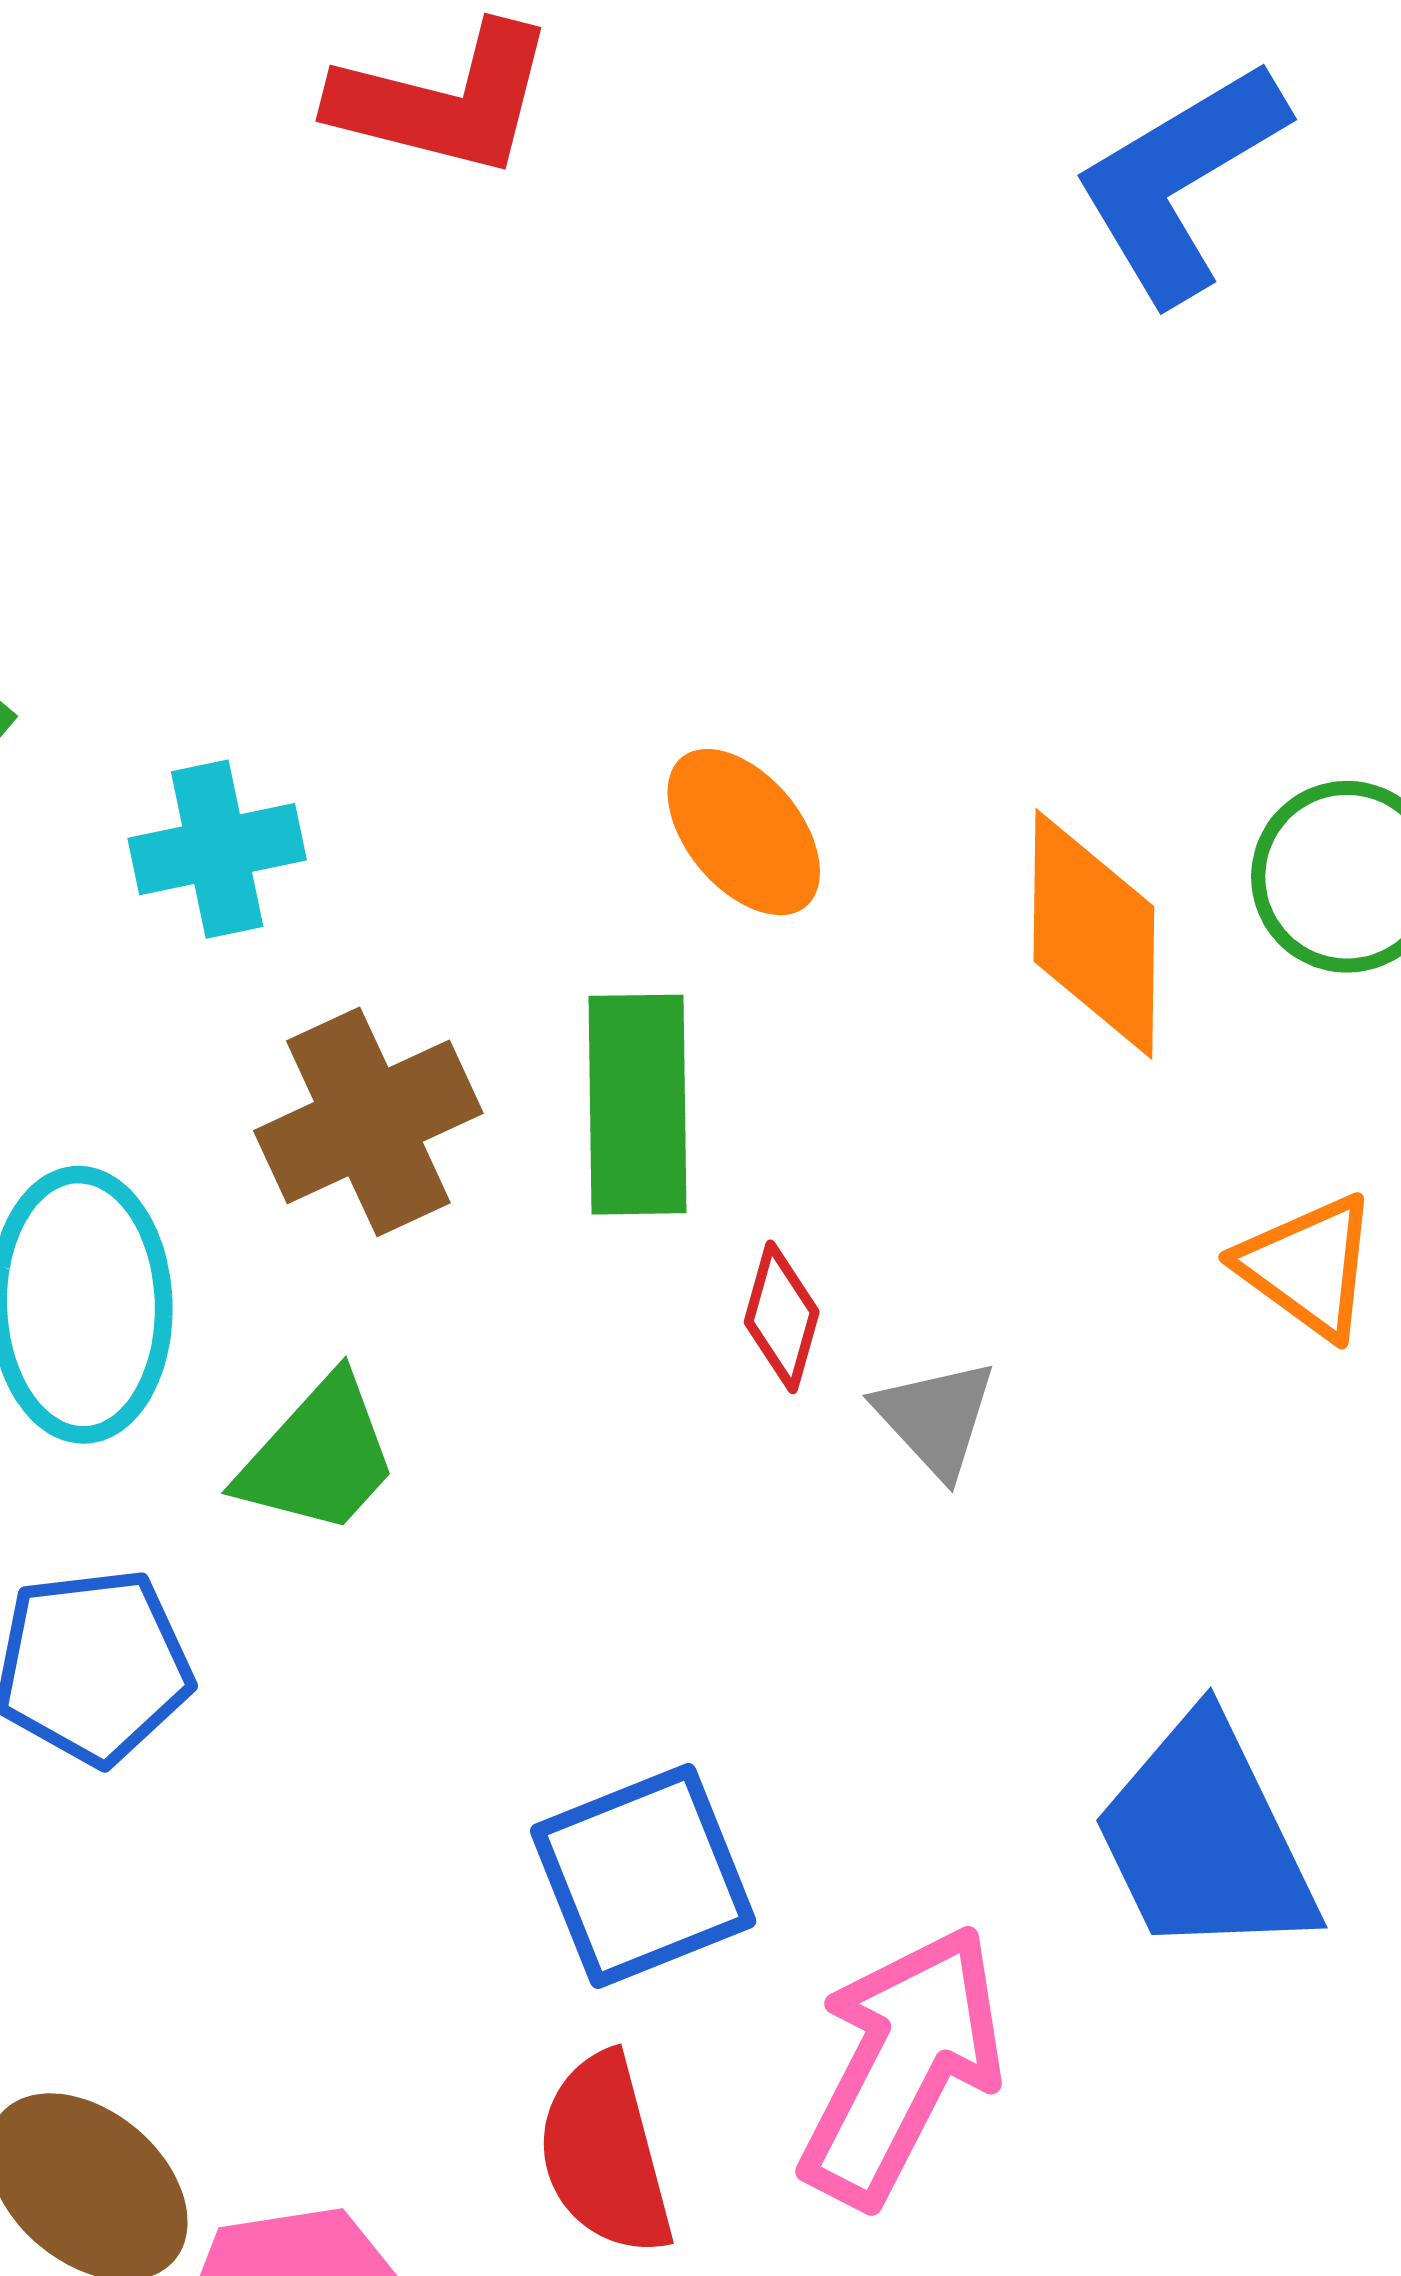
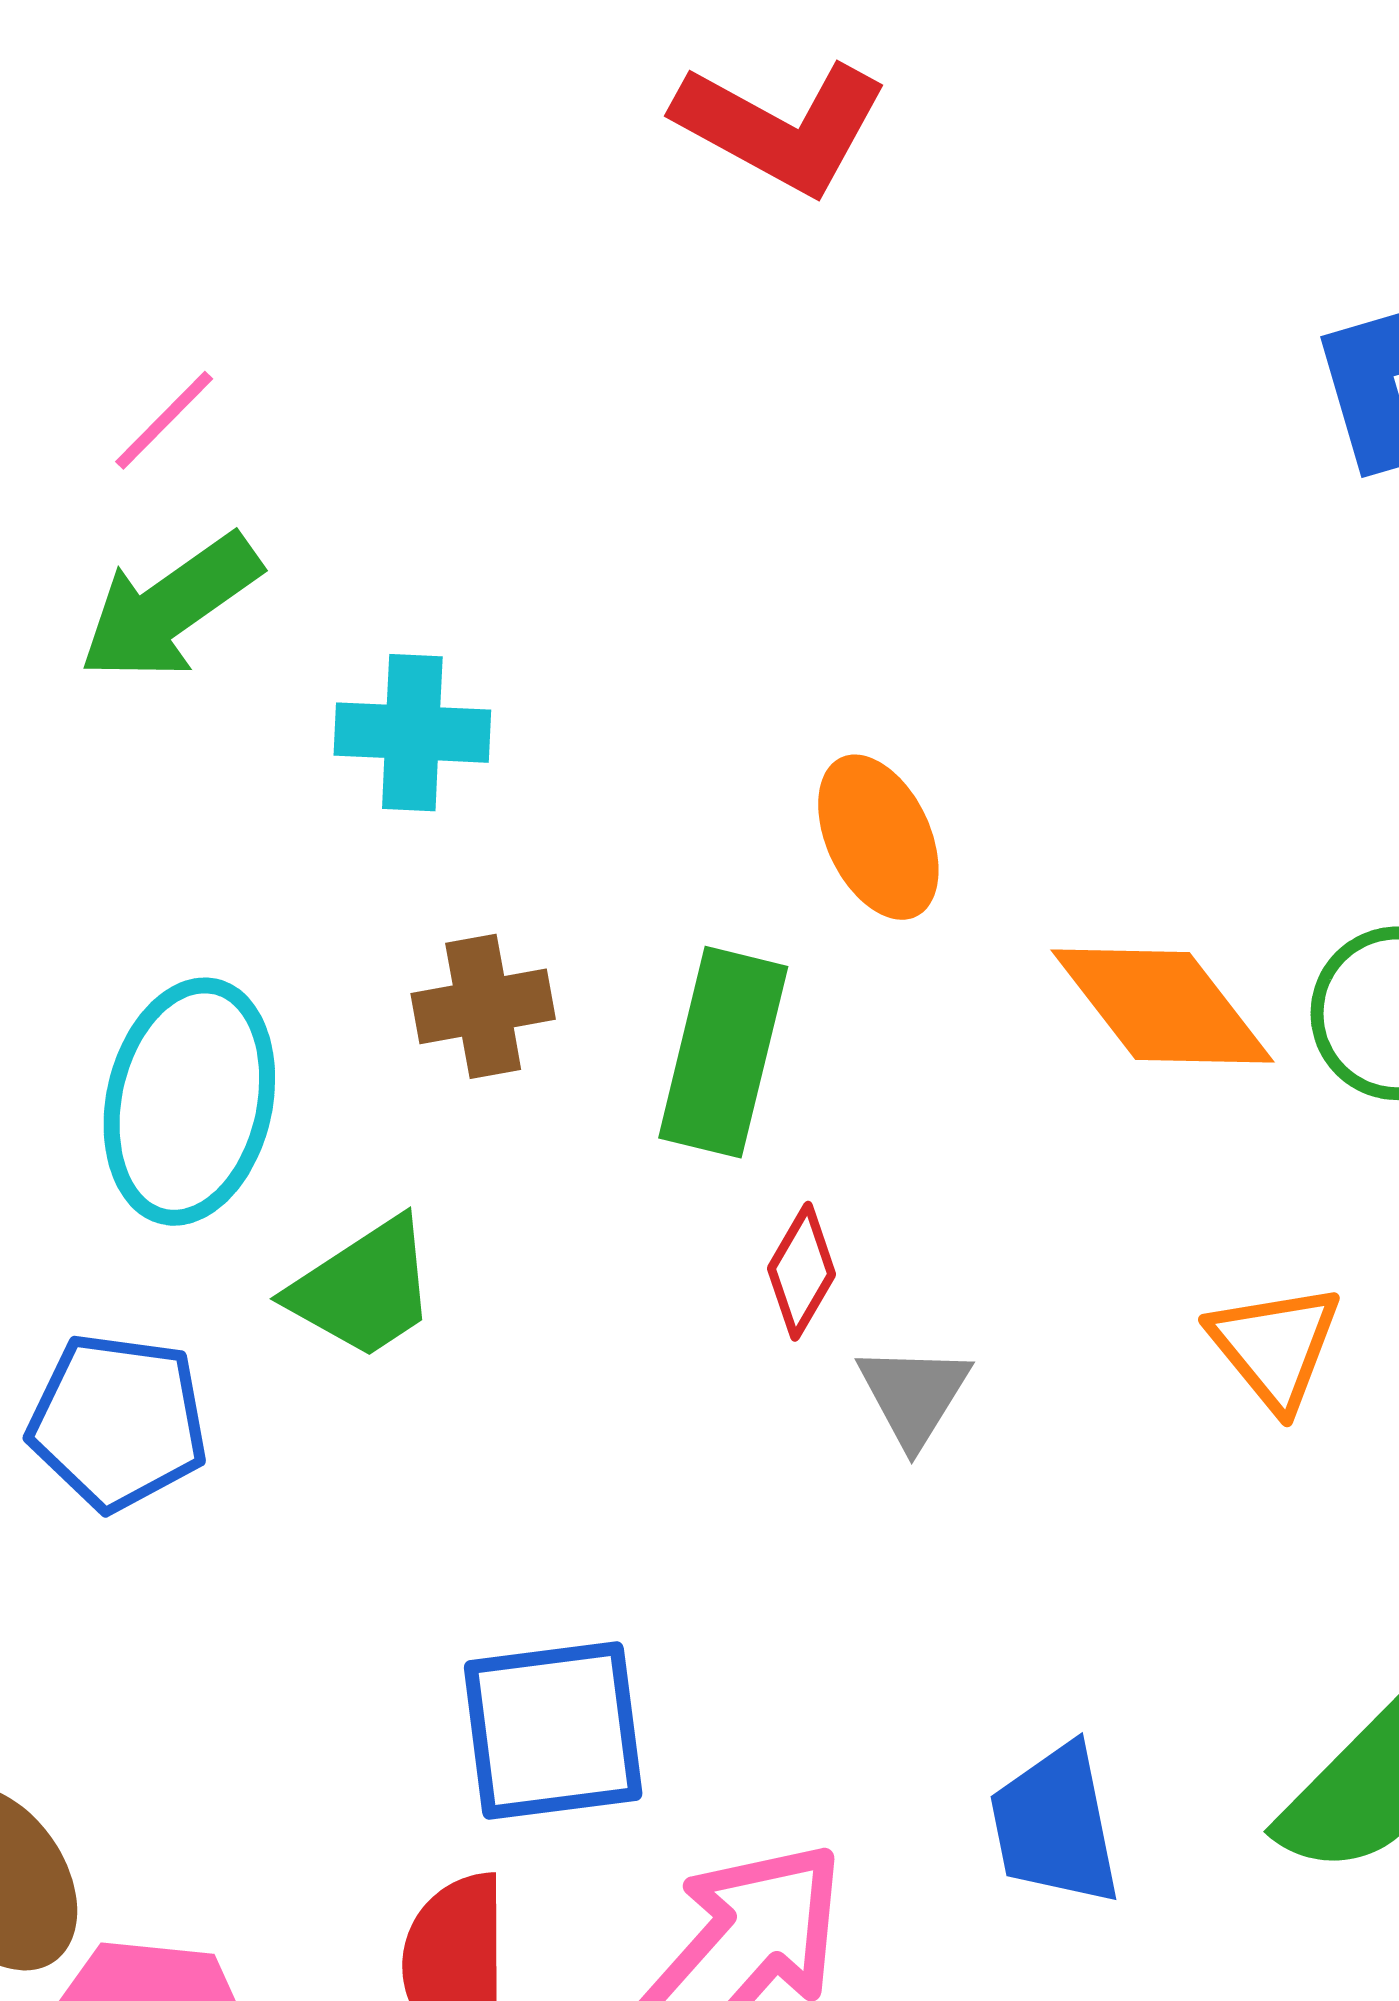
orange diamond: (1094, 934) -> (1162, 1006), turned -53
brown cross: (368, 1122) -> (483, 1006), size x0.7
blue trapezoid: (1205, 1838) -> (1055, 1825), size x0.7

